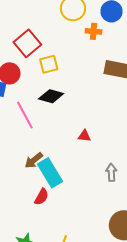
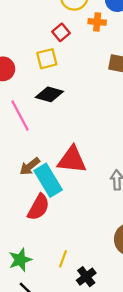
red square: (27, 43) -> (61, 32), moved, size x0.6
red triangle: (84, 136) -> (72, 160), moved, size x2.0
red semicircle: (41, 197) -> (38, 207), size x1.4

